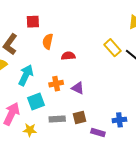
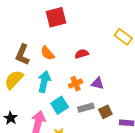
red square: (33, 22) -> (56, 17), moved, size x1.5
orange semicircle: (48, 41) -> (47, 53), moved, turned -42
gray rectangle: (57, 119) -> (86, 108), moved

